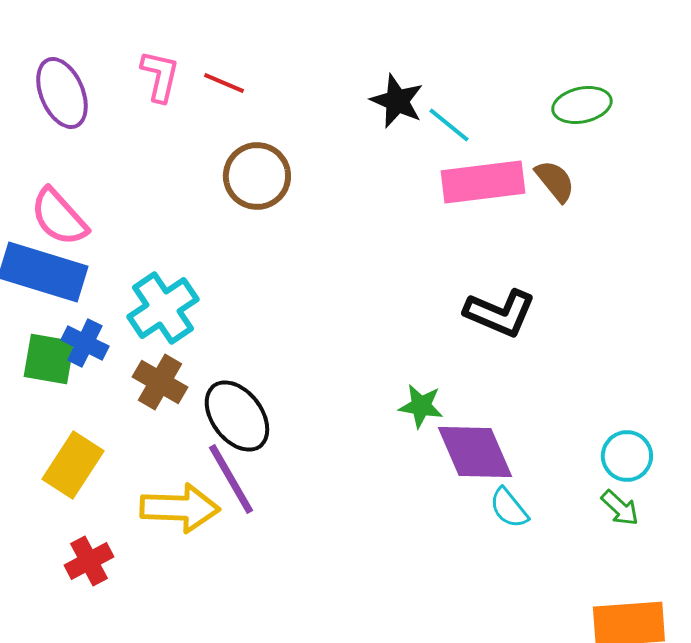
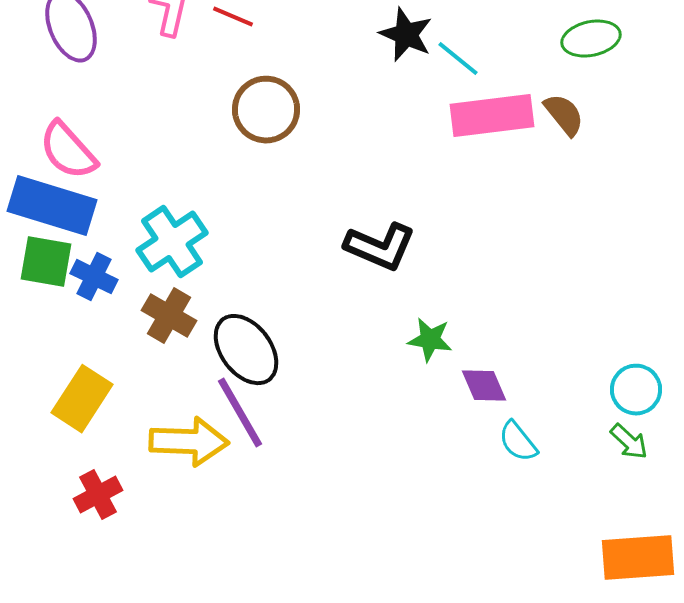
black L-shape: (500, 313) -> (380, 247), moved
green square: (49, 359) -> (46, 262), moved
purple diamond: (475, 452) -> (484, 386), size x0.6

